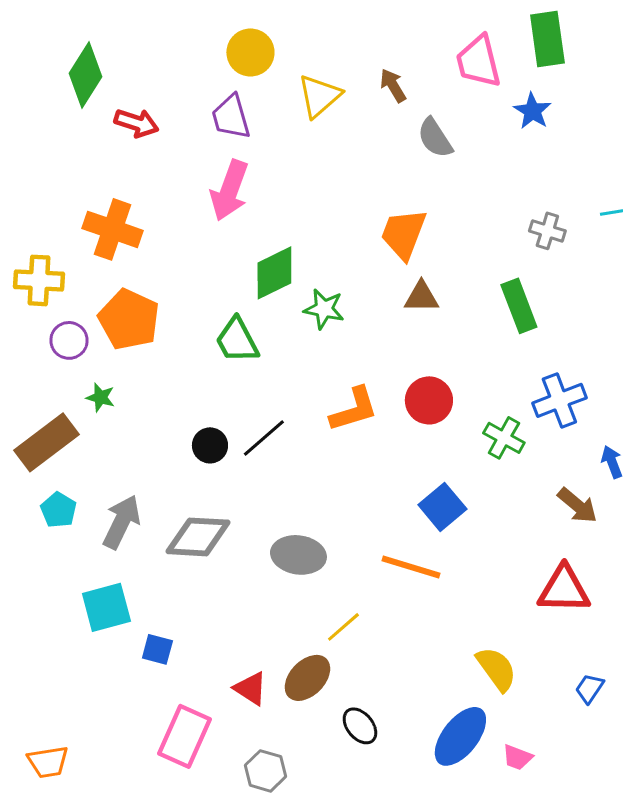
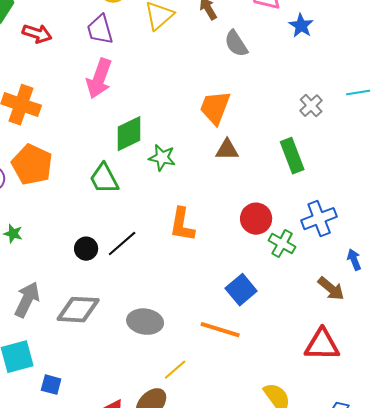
gray cross: (547, 231) -> (311, 106), turned 30
green star: (100, 397) -> (13, 234), moved
red circle: (429, 400) -> (256, 219), moved
orange L-shape: (354, 409) -> (182, 225), turned 117

